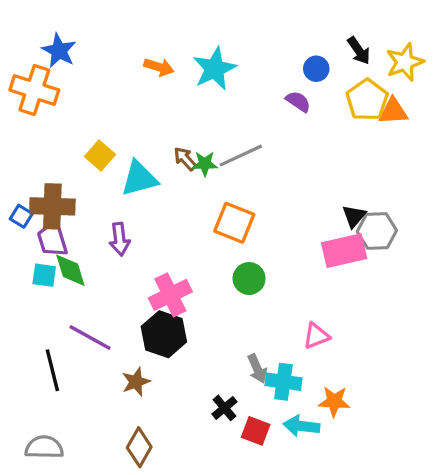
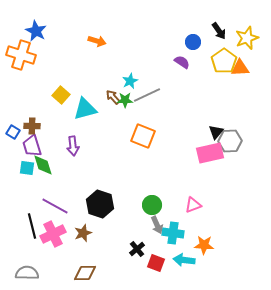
cyan star: (215, 69) -> (130, 81), moved, size x0.6
brown cross: (52, 206) -> (32, 126), size x0.6
green circle: (249, 278) -> (152, 205), moved
pink cross: (170, 295) -> (53, 234), moved
brown diamond: (139, 447) -> (85, 273), turned 60

